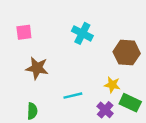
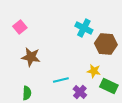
pink square: (24, 32) -> (20, 27), turned -32
cyan cross: (82, 33) -> (84, 28), moved
purple cross: (105, 110) -> (80, 92), moved

